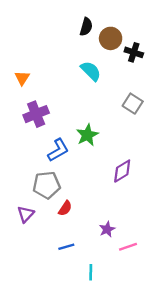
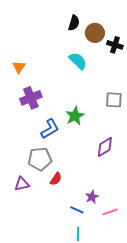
gray square: (133, 104) -> (114, 100), moved, turned -30
purple triangle: (26, 214) -> (22, 184), turned 35
blue line: (66, 247) -> (77, 210), moved, turned 40

